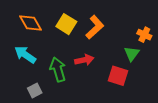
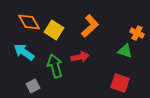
yellow square: (66, 24) -> (54, 30), moved
green triangle: (132, 54) -> (125, 51), turned -49
red square: (118, 76) -> (120, 83), moved

